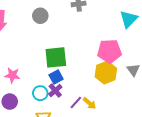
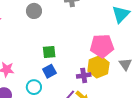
green square: (56, 57) -> (49, 52), size x0.6
purple cross: (55, 91) -> (84, 75), moved, turned 32

